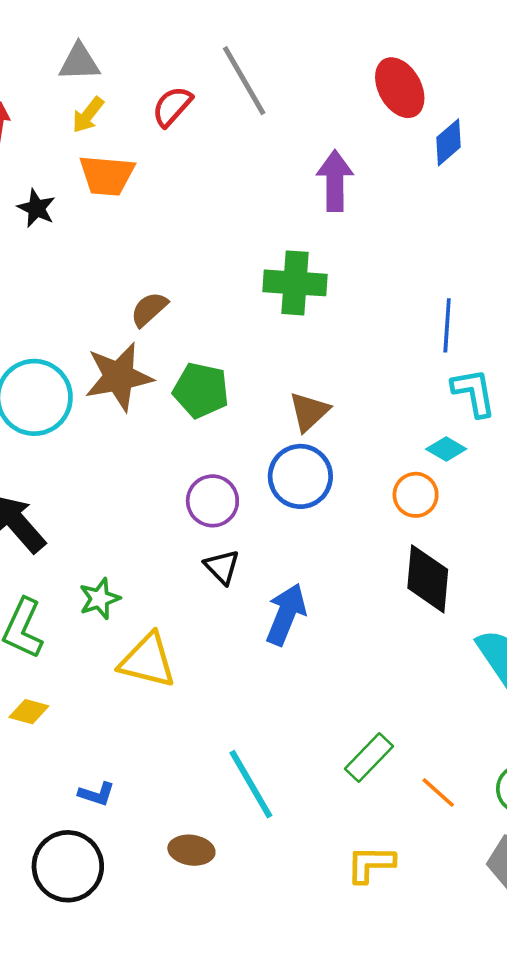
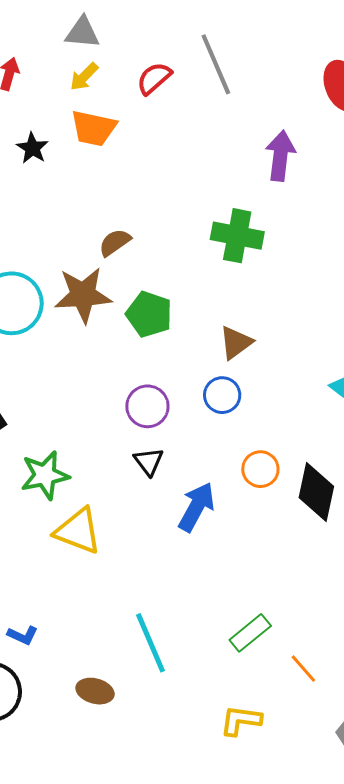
blue circle: (300, 476) -> (222, 395), size x0.7
orange circle: (416, 495) -> (260, 469), moved
green star: (100, 599) -> (45, 475), size x1.4

